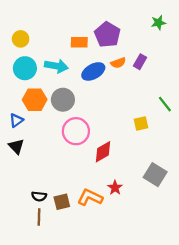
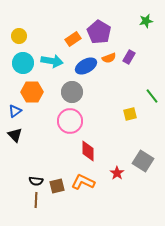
orange rectangle: (79, 42) -> (73, 39), turned -35
gray circle: (63, 100) -> (72, 92), moved
red diamond: (103, 152) -> (88, 151), moved, turned -60
red star: (115, 188) -> (117, 173), moved

